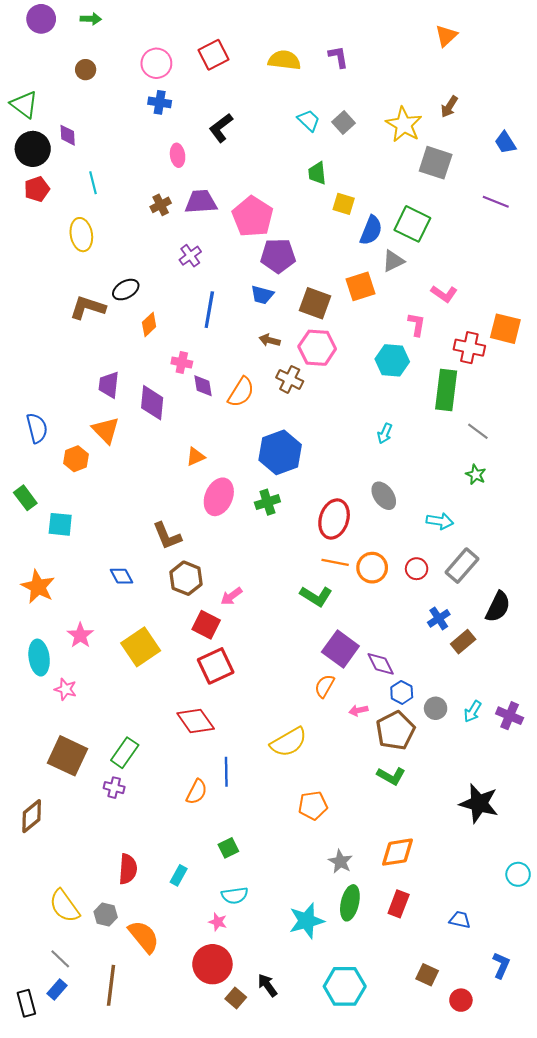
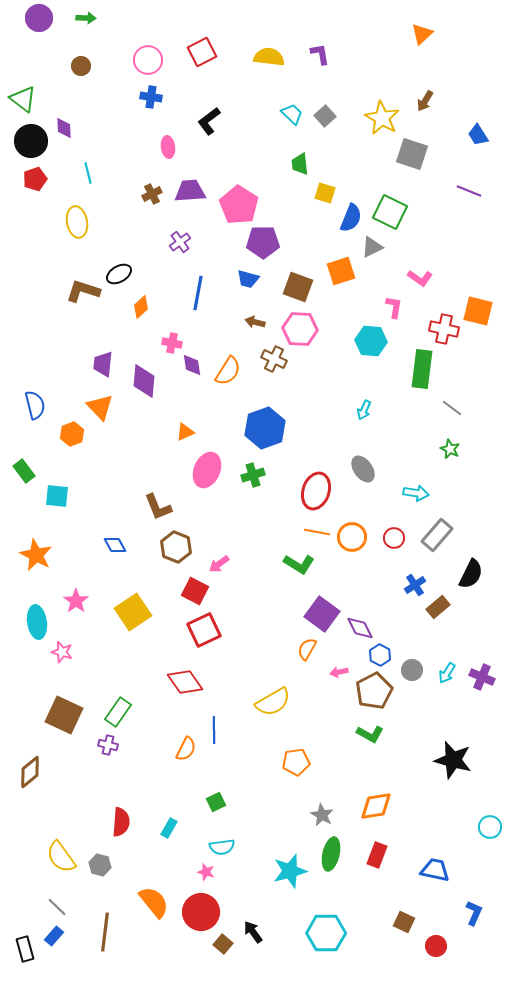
blue trapezoid: (460, 920) -> (435, 870), size x1.4
orange semicircle: (144, 937) -> (154, 902), moved

